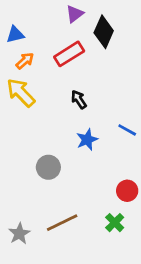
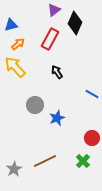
red rectangle: (69, 54) -> (50, 39), turned -30
blue star: (87, 140) -> (57, 118), moved
gray circle: (48, 167) -> (35, 105), moved

